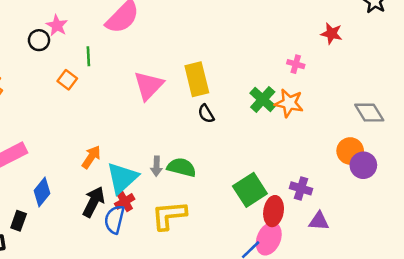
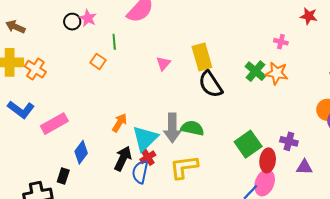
black circle: (39, 40) -> (72, 22), moved
pink triangle: (149, 86) -> (163, 63), size x0.6
black semicircle: (206, 114) -> (210, 84), size x1.8
gray arrow: (157, 166) -> (172, 128), size x1.8

